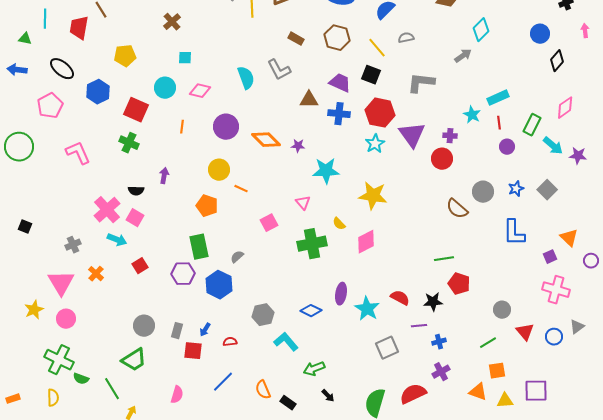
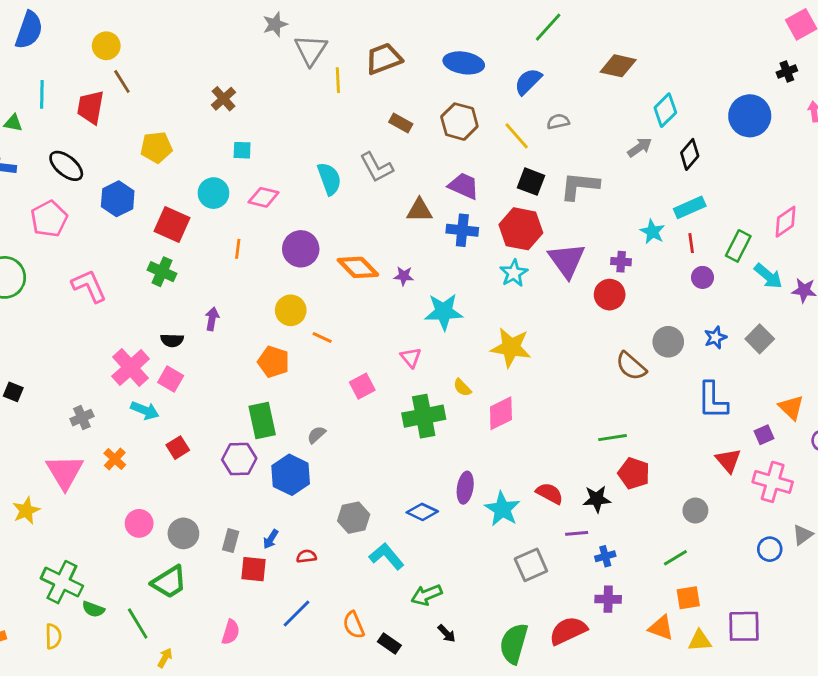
blue circle: (540, 34) -> (750, 116), size x1.5
black diamond: (557, 61) -> (690, 154), moved
black square: (371, 75) -> (531, 182), moved
pink circle: (66, 319) -> (139, 523), moved
red triangle: (525, 332) -> (728, 460), moved
purple cross: (441, 372) -> (608, 599), turned 30

